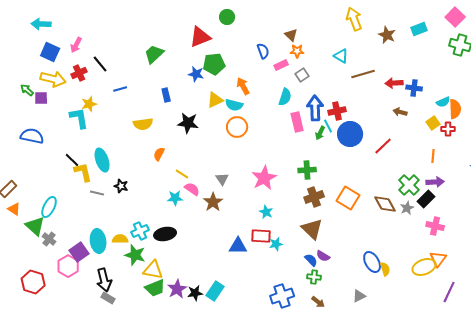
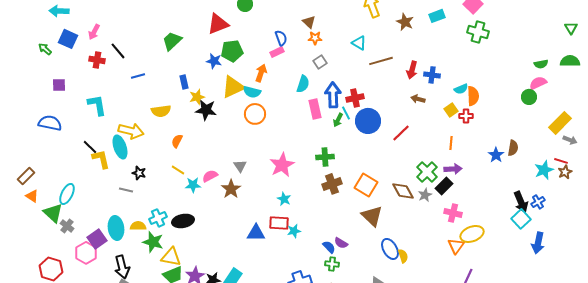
pink rectangle: (281, 65) -> (277, 52), moved
red cross: (79, 73) -> (97, 60), turned 35
yellow arrow: (53, 79) -> (131, 131), moved
red arrow: (394, 83) -> (412, 70), turned -72
orange arrow: (243, 86) -> (261, 73), turned 48
green arrow: (27, 90) -> (45, 49), moved
yellow triangle: (215, 100) -> (233, 87), size x1.4
yellow star: (89, 104) -> (197, 97), moved
yellow line: (182, 174) -> (178, 170), moved
pink semicircle: (192, 189) -> (210, 176), turned -63
gray line: (97, 193) -> (126, 190), moved
brown triangle: (312, 229) -> (372, 216), moved
yellow ellipse: (424, 267) -> (472, 234), moved

